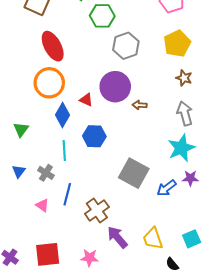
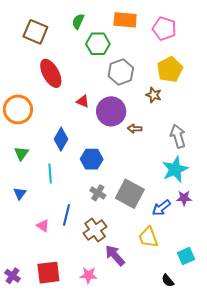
brown star: (184, 78) -> (154, 95), moved
orange circle: (49, 83) -> (18, 109), moved
red triangle: (86, 100) -> (83, 101), moved
cyan line: (64, 150) -> (50, 173), moved
gray cross: (46, 173) -> (98, 193), moved
yellow trapezoid: (153, 239) -> (148, 237), moved

